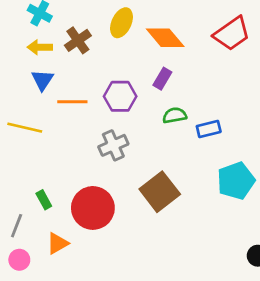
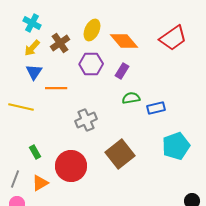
yellow arrow: (40, 47) -> (32, 48), turned -48
purple hexagon: (120, 96) -> (91, 64), moved
green rectangle: (44, 200) -> (35, 152), moved
orange triangle: (57, 243) -> (40, 183), moved

